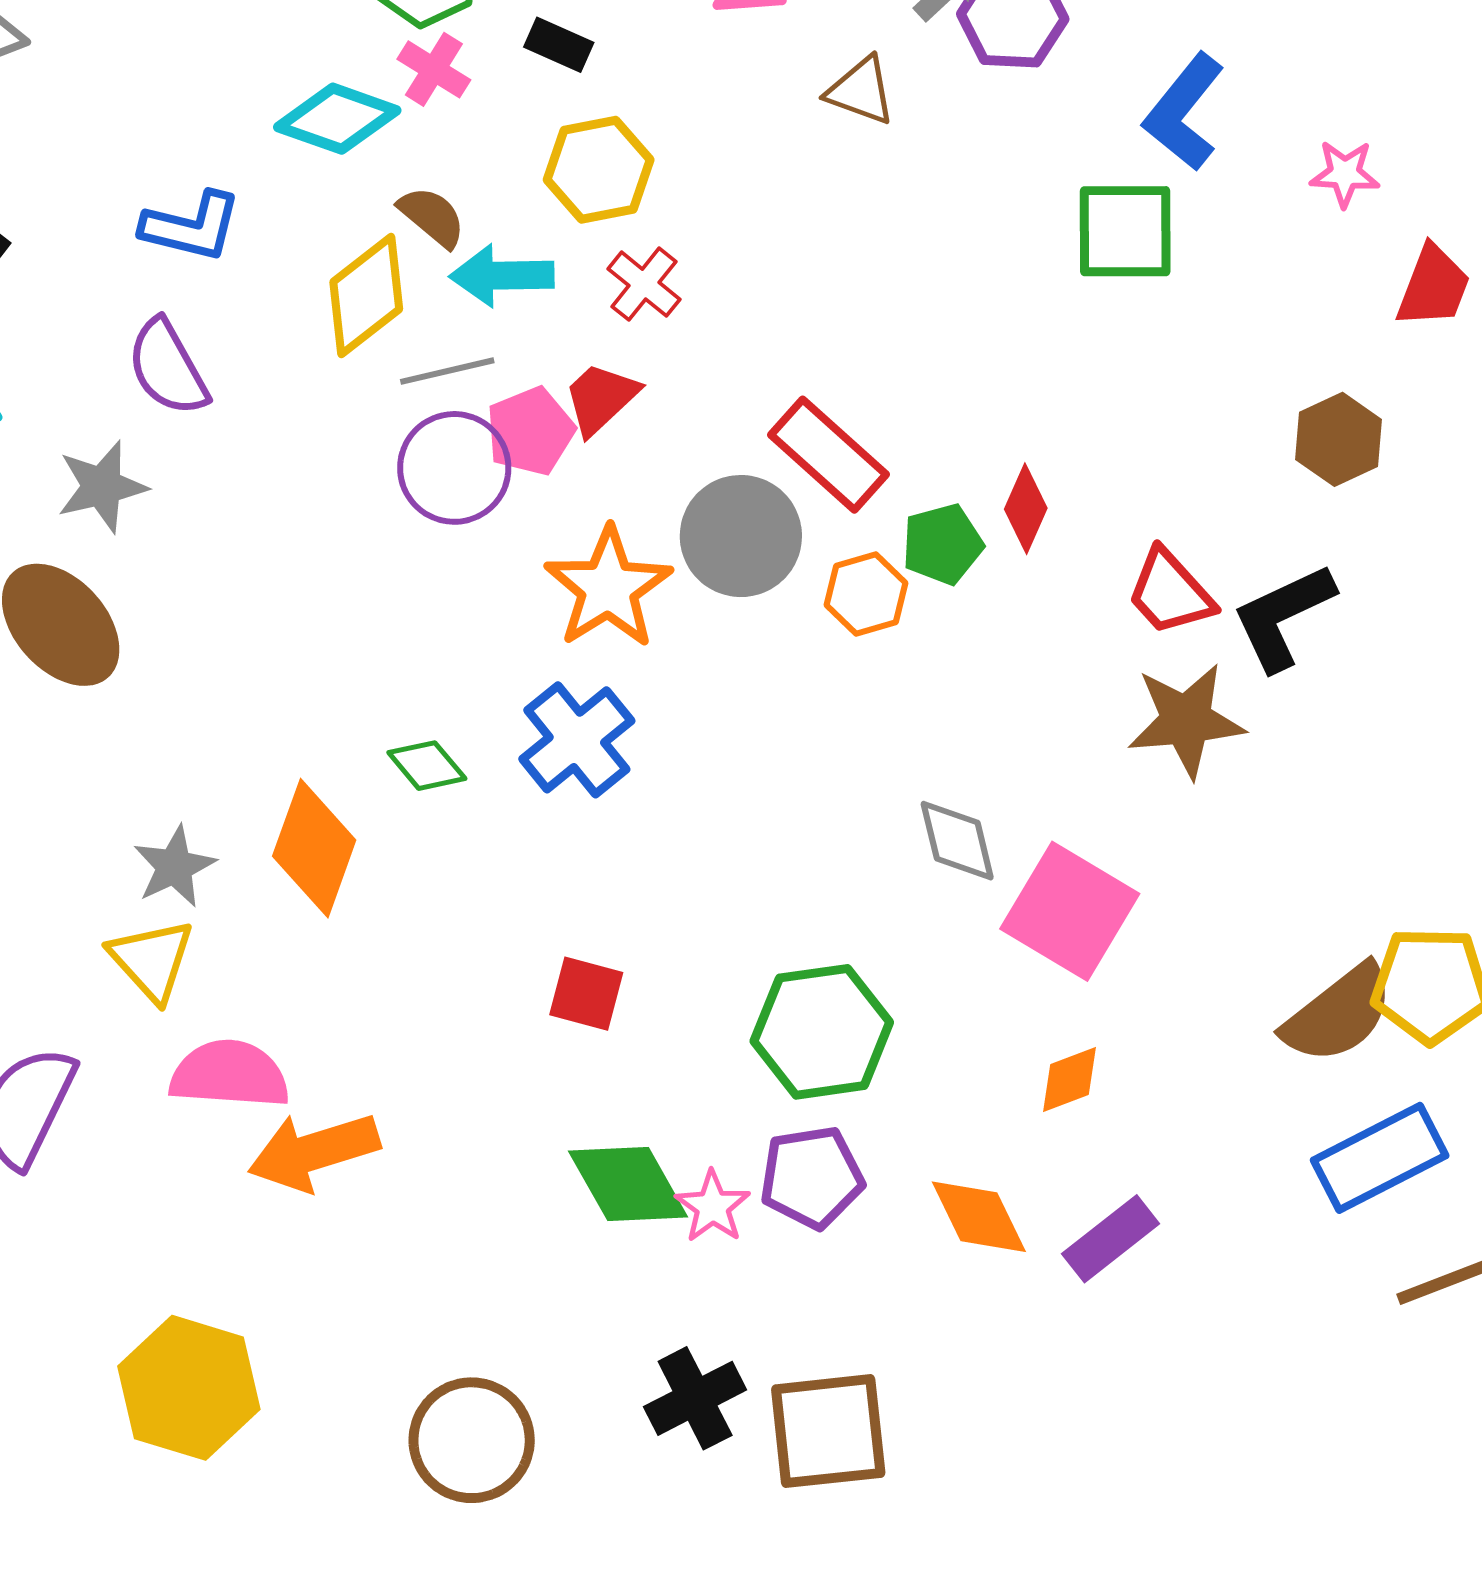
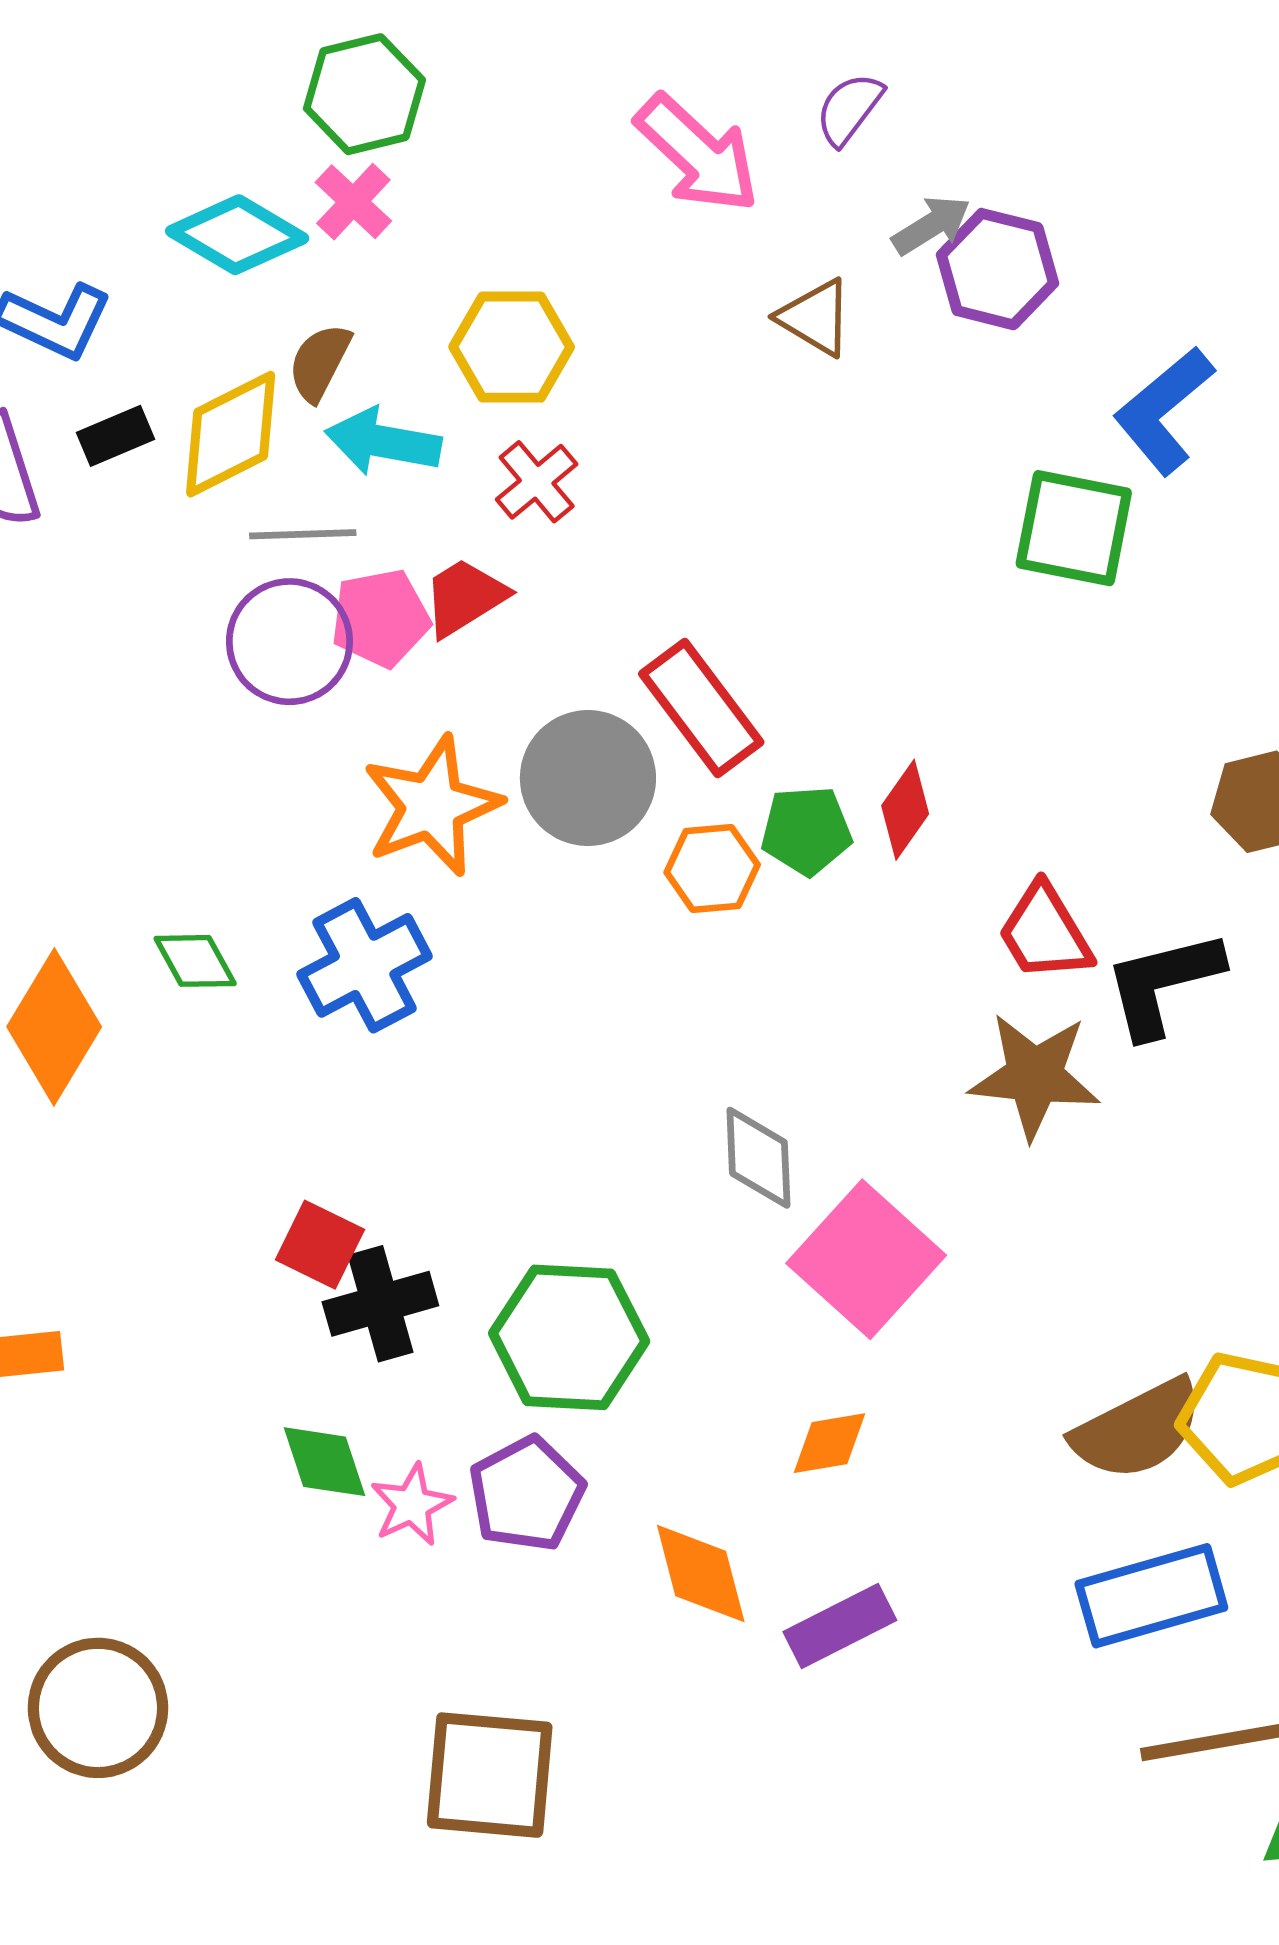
black rectangle: (559, 45) -> (115, 436), moved, turned -58
brown semicircle: (432, 217) -> (320, 362), turned -114
purple pentagon: (812, 1177) -> (527, 1494), turned -30
green diamond: (628, 1184) -> (324, 1462), size x0.7
black cross: (695, 1398) -> (380, 1304), moved

